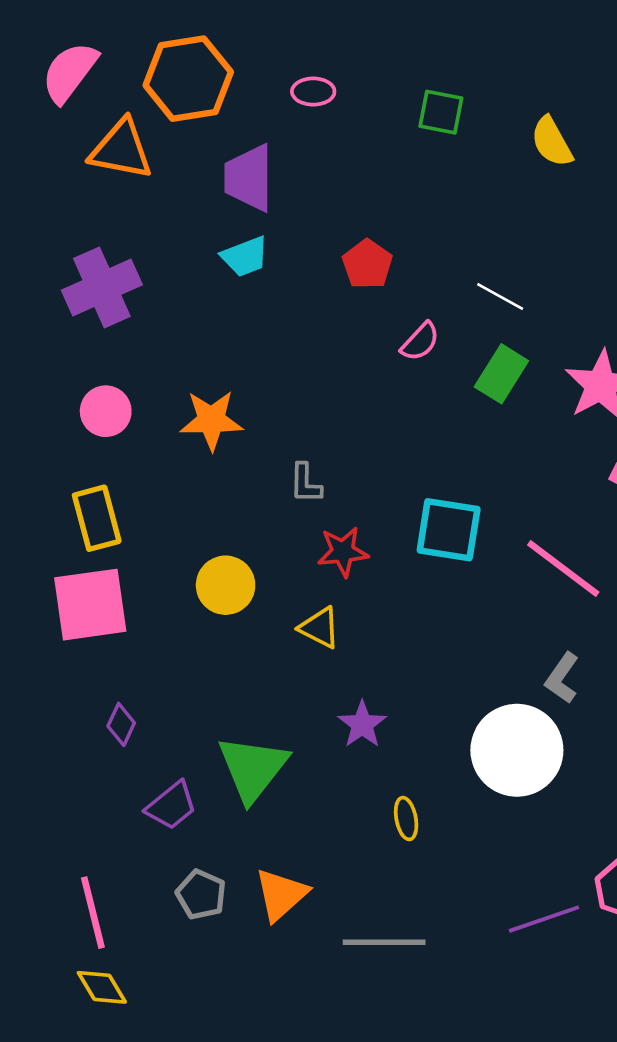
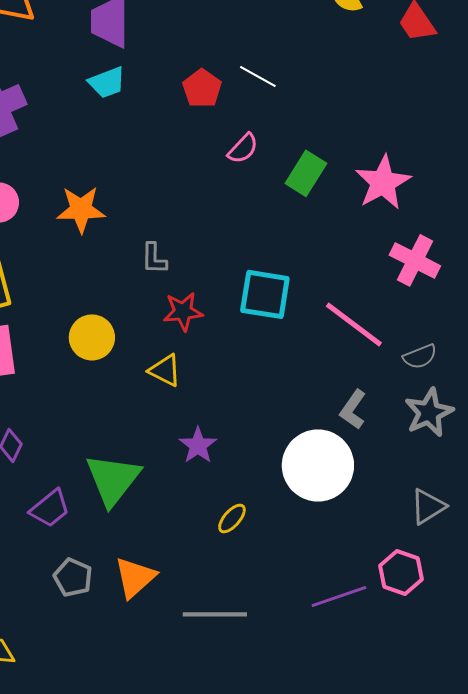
white line: (500, 296) -> (258, 76), moved
yellow ellipse: (406, 819) -> (232, 518), turned 52

